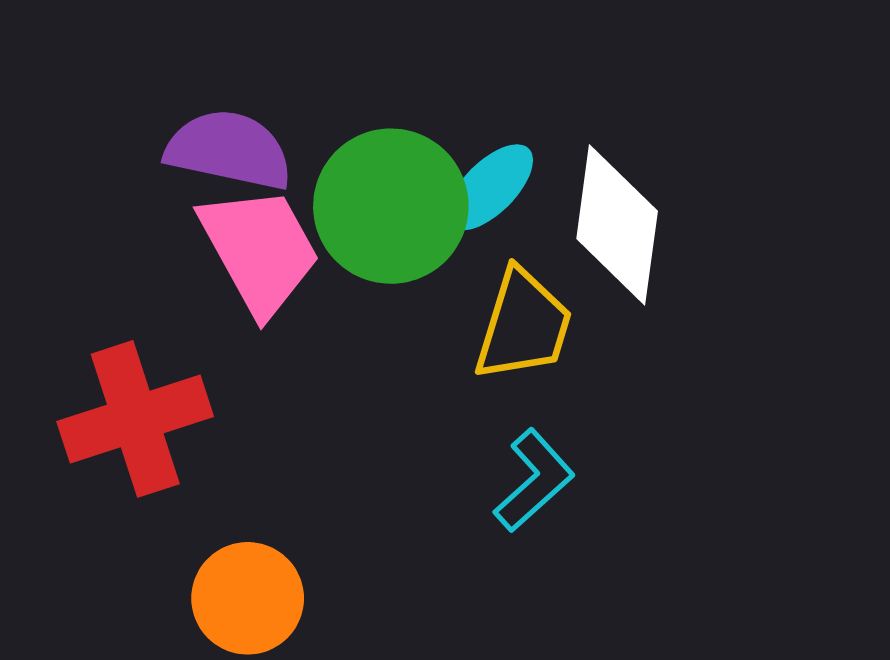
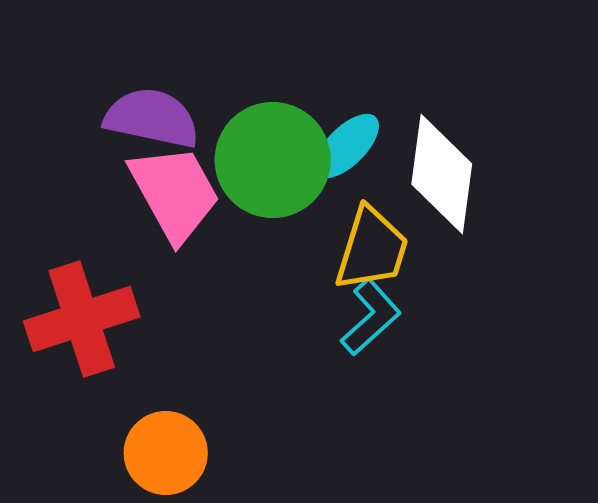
cyan L-shape: (534, 481) -> (371, 317), moved

